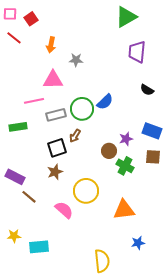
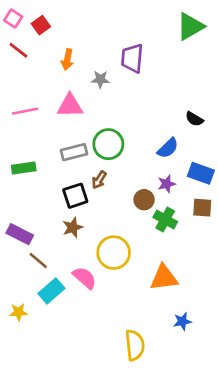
pink square: (10, 14) -> (13, 19), turned 32
green triangle: (126, 17) -> (190, 26), moved
purple trapezoid: (137, 52) -> (132, 58), moved
pink line: (34, 101) -> (25, 111), moved
blue semicircle: (105, 102) -> (168, 148), moved
cyan rectangle: (39, 247) -> (51, 291), moved, turned -36

